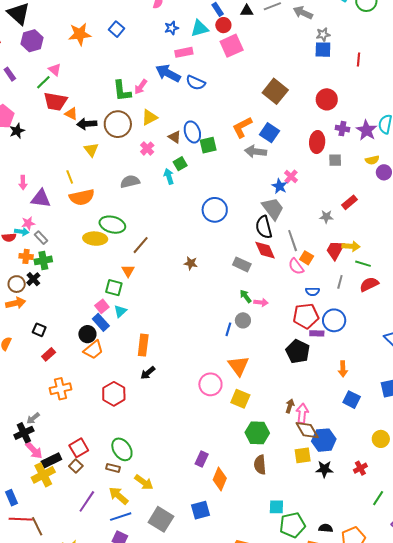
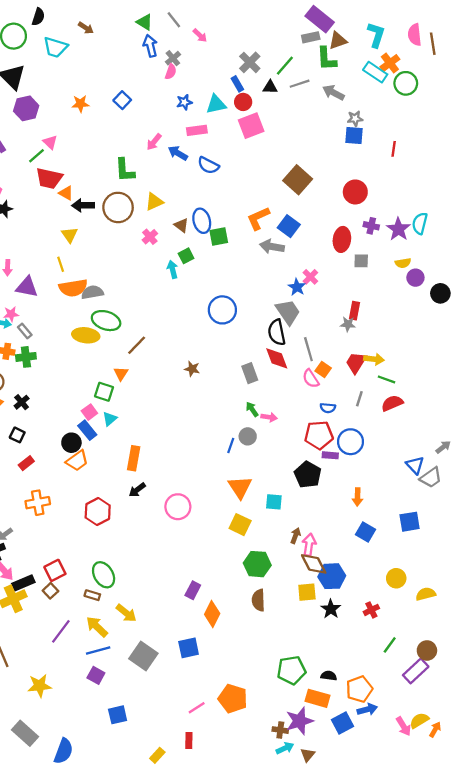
orange star: (80, 34) -> (80, 104), size x0.7
blue arrow: (168, 73) -> (178, 153), size x0.7
pink arrow: (141, 87) -> (154, 142), moved
yellow triangle: (91, 150) -> (70, 235), moved
gray semicircle: (130, 182) -> (92, 292), moved
red rectangle: (350, 202) -> (355, 311), moved, turned -42
gray rectangle: (242, 264) -> (250, 373), turned 42
black cross: (33, 279) -> (22, 402), moved
pink circle: (210, 384) -> (178, 507), moved
black star: (324, 469) -> (331, 609), turned 30
cyan square: (276, 507) -> (274, 502), moved

